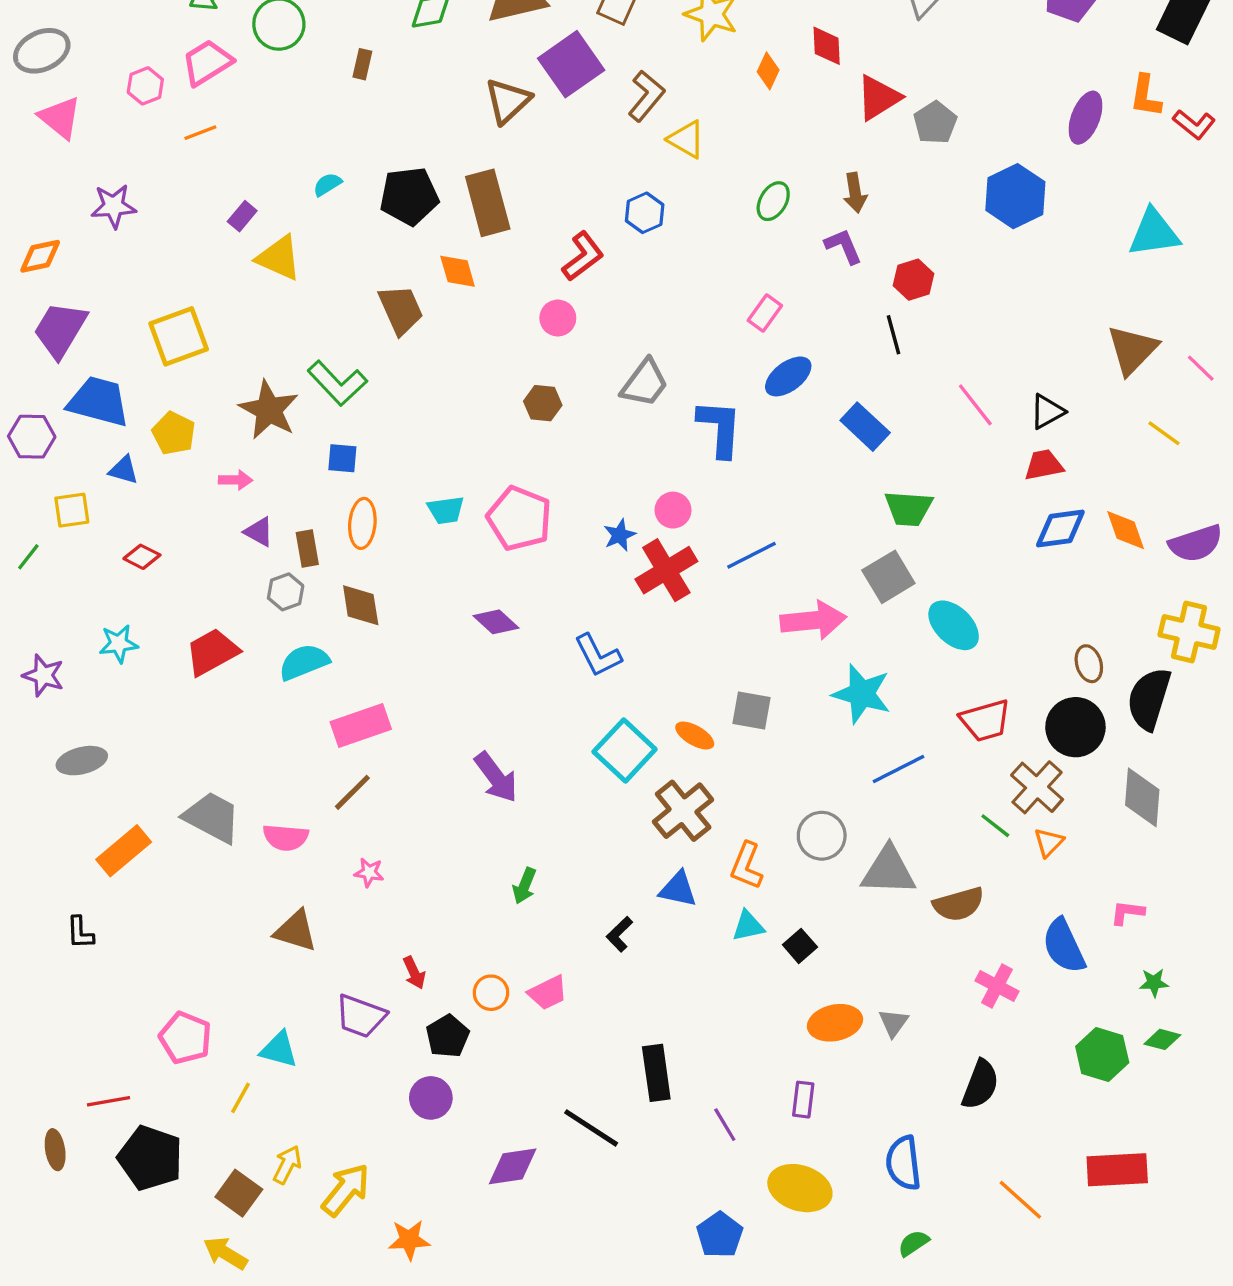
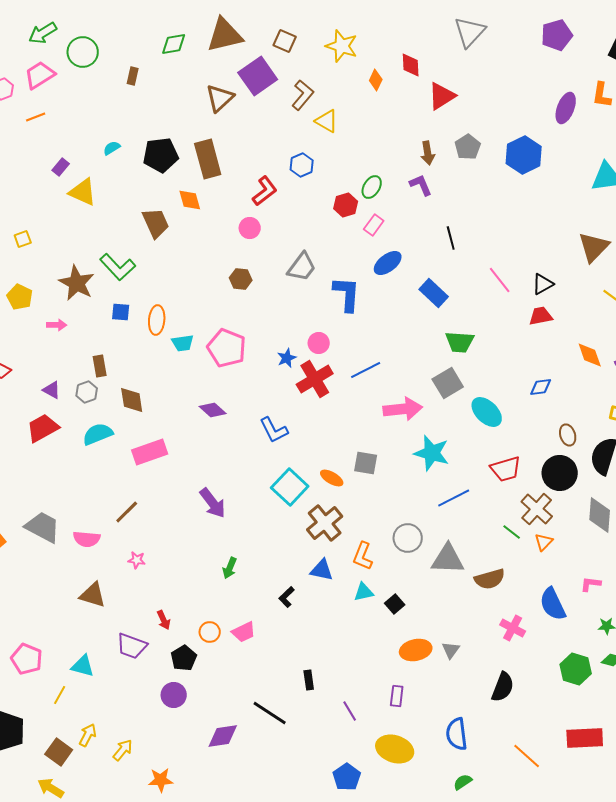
gray pentagon: (935, 123) -> (468, 147), moved
green ellipse: (773, 201) -> (372, 187), moved
red hexagon: (913, 280) -> (346, 205), moved
yellow square: (179, 336) -> (23, 239), size x0.5
orange ellipse: (362, 523) -> (157, 320), moved
blue diamond: (1060, 528) -> (541, 387), moved, size x0.7
purple triangle: (259, 532) -> (52, 390), moved
pink rectangle: (361, 725) -> (150, 452), moved
black rectangle: (656, 1073) -> (309, 680), size x0.6
yellow arrow: (346, 1190) -> (123, 750), size x0.7

